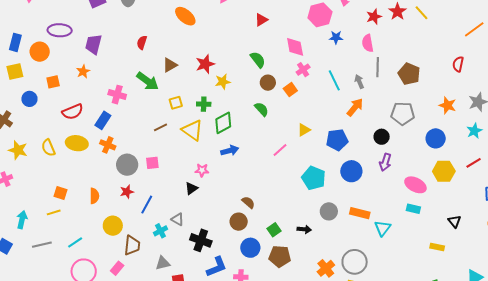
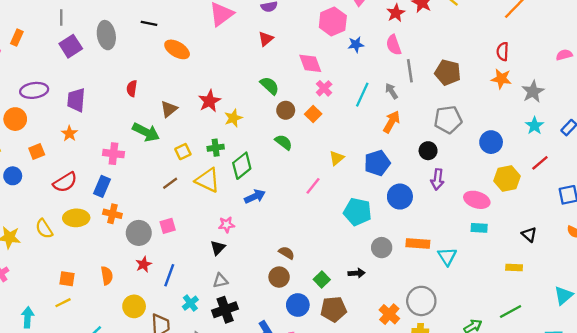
cyan line: (334, 80) -> (362, 95), turned 60
orange star: (448, 105) -> (501, 79), moved
gray triangle: (178, 219) -> (220, 281), moved, turned -32
black cross: (201, 240) -> (225, 310), moved, turned -30

